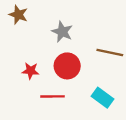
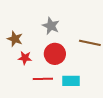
brown star: (18, 15) -> (15, 39), moved
cyan rectangle: (103, 98) -> (71, 81), moved, turned -36

